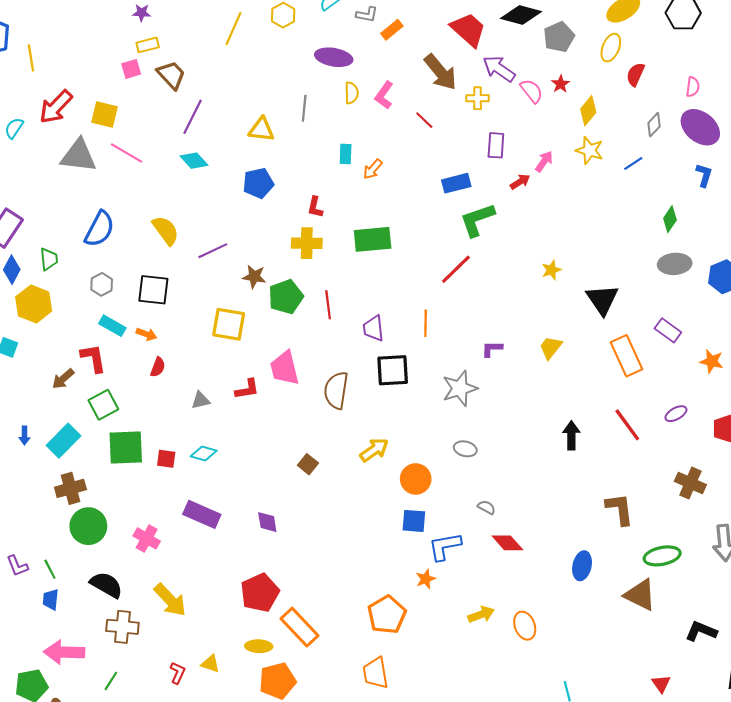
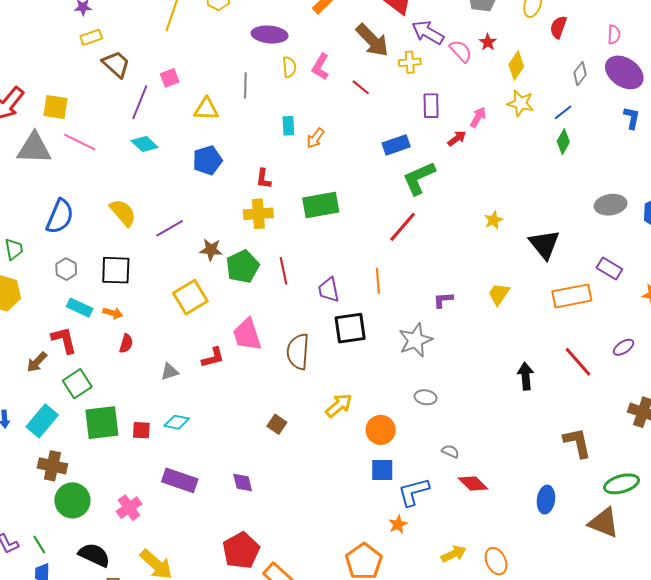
pink square: (131, 69) -> (170, 78), moved
green diamond: (670, 219) -> (563, 142), moved
yellow square: (229, 324) -> (190, 297), turned -36
orange rectangle: (626, 356) -> (572, 296), turned -72
brown cross: (70, 488) -> (52, 466), turned 32
pink cross: (147, 538) -> (129, 508), turned 30

